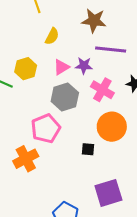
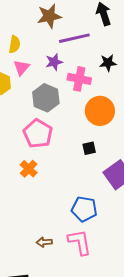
pink triangle: (61, 67) -> (21, 67), moved
black square: (88, 149) -> (89, 148), moved
orange cross: (26, 159) -> (29, 169), size x0.7

